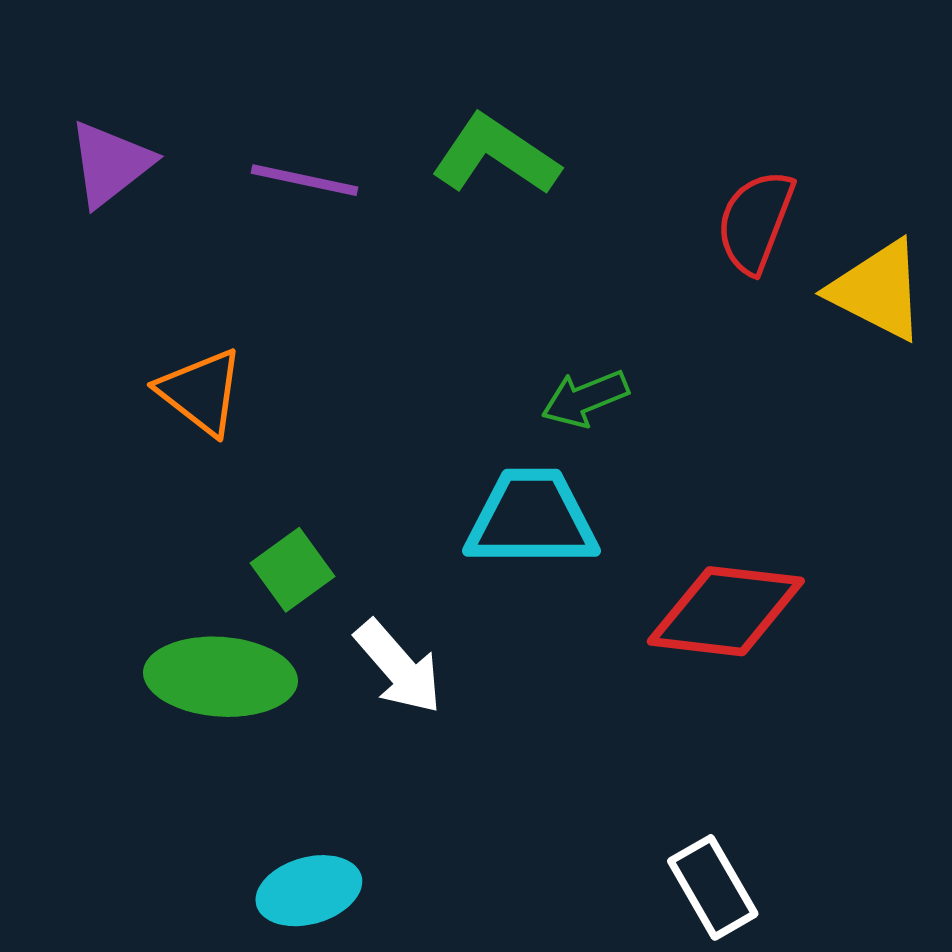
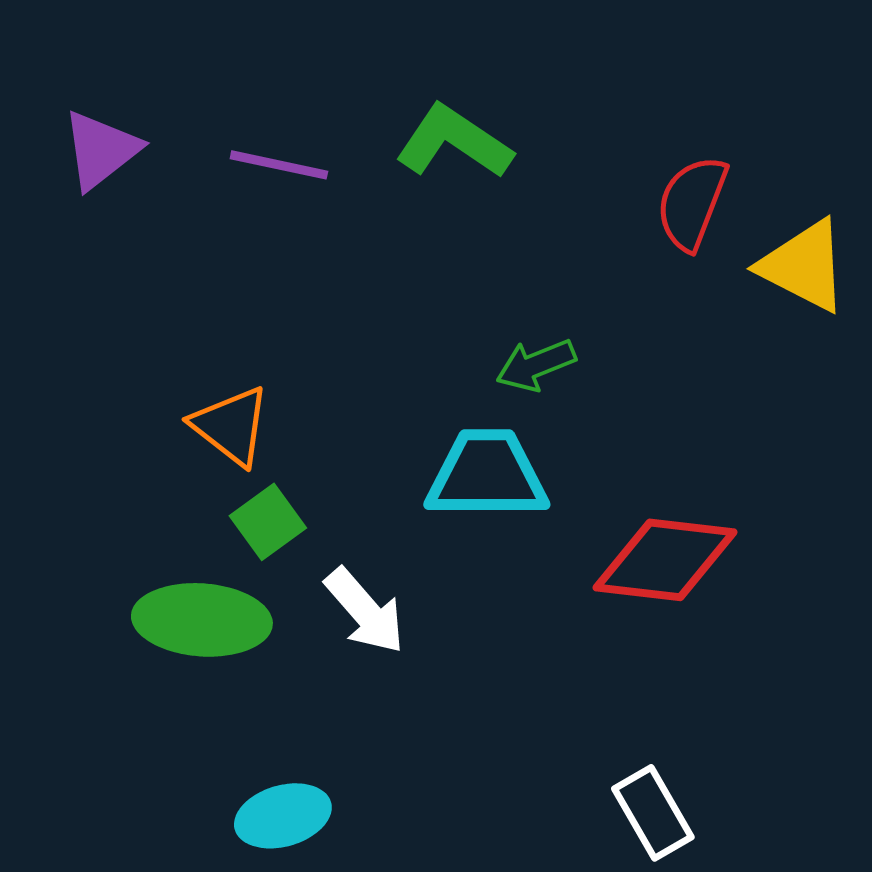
orange triangle: (201, 392) -> (231, 426), moved

